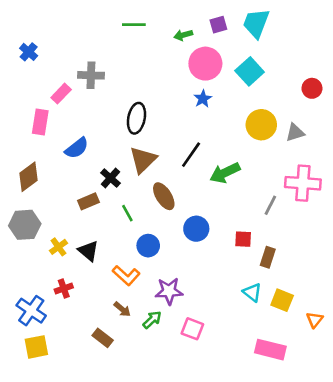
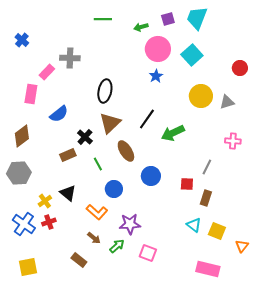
pink cross: (303, 183) -> (233, 141), size x0.6
gray line: (270, 205) -> (207, 167), moved
yellow cross: (58, 247) -> (45, 201), moved
blue cross: (31, 311) -> (24, 224), moved

